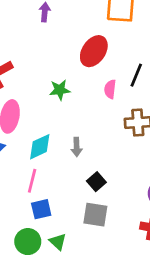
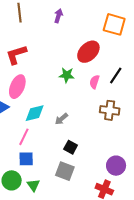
green star: (60, 90) -> (67, 75), moved
gray arrow: (77, 147) -> (61, 119), turned 40
black square: (96, 182) -> (71, 147), turned -32

